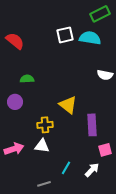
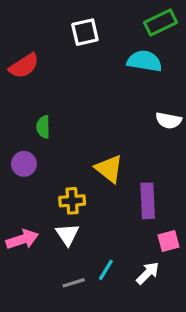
white square: (65, 35) -> (85, 32), moved
red semicircle: (15, 41) -> (24, 66), turned 108
green semicircle: (27, 79) -> (43, 127), turned -88
white triangle: (42, 146) -> (67, 235), turned 49
gray line: (44, 184) -> (74, 283), moved

